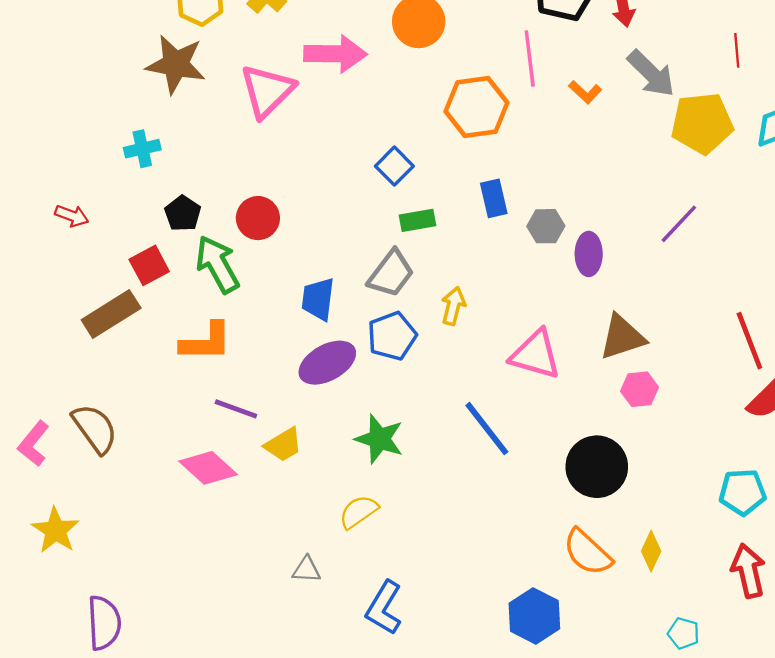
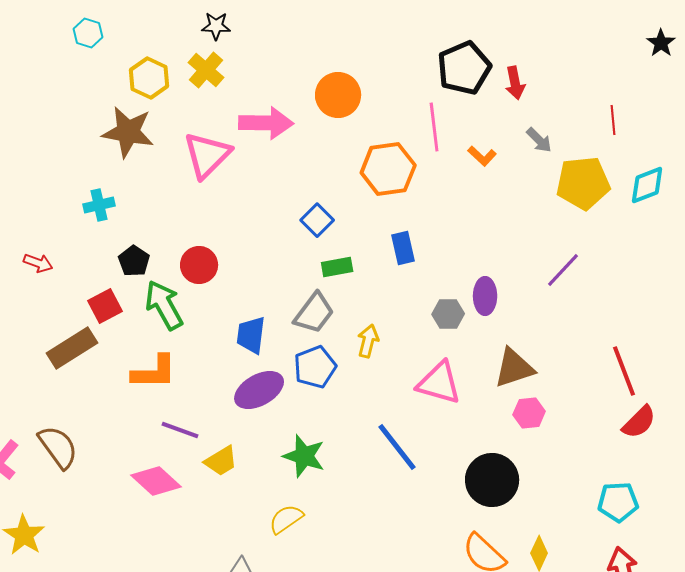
gray arrow: (651, 73) -> (539, 140), size x0.6
gray hexagon: (546, 226) -> (448, 314), moved

